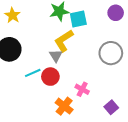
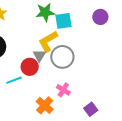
gray circle: (111, 53) -> (62, 57), moved
cyan line: (33, 73) -> (14, 80), moved
red circle: (50, 77) -> (30, 67), moved

